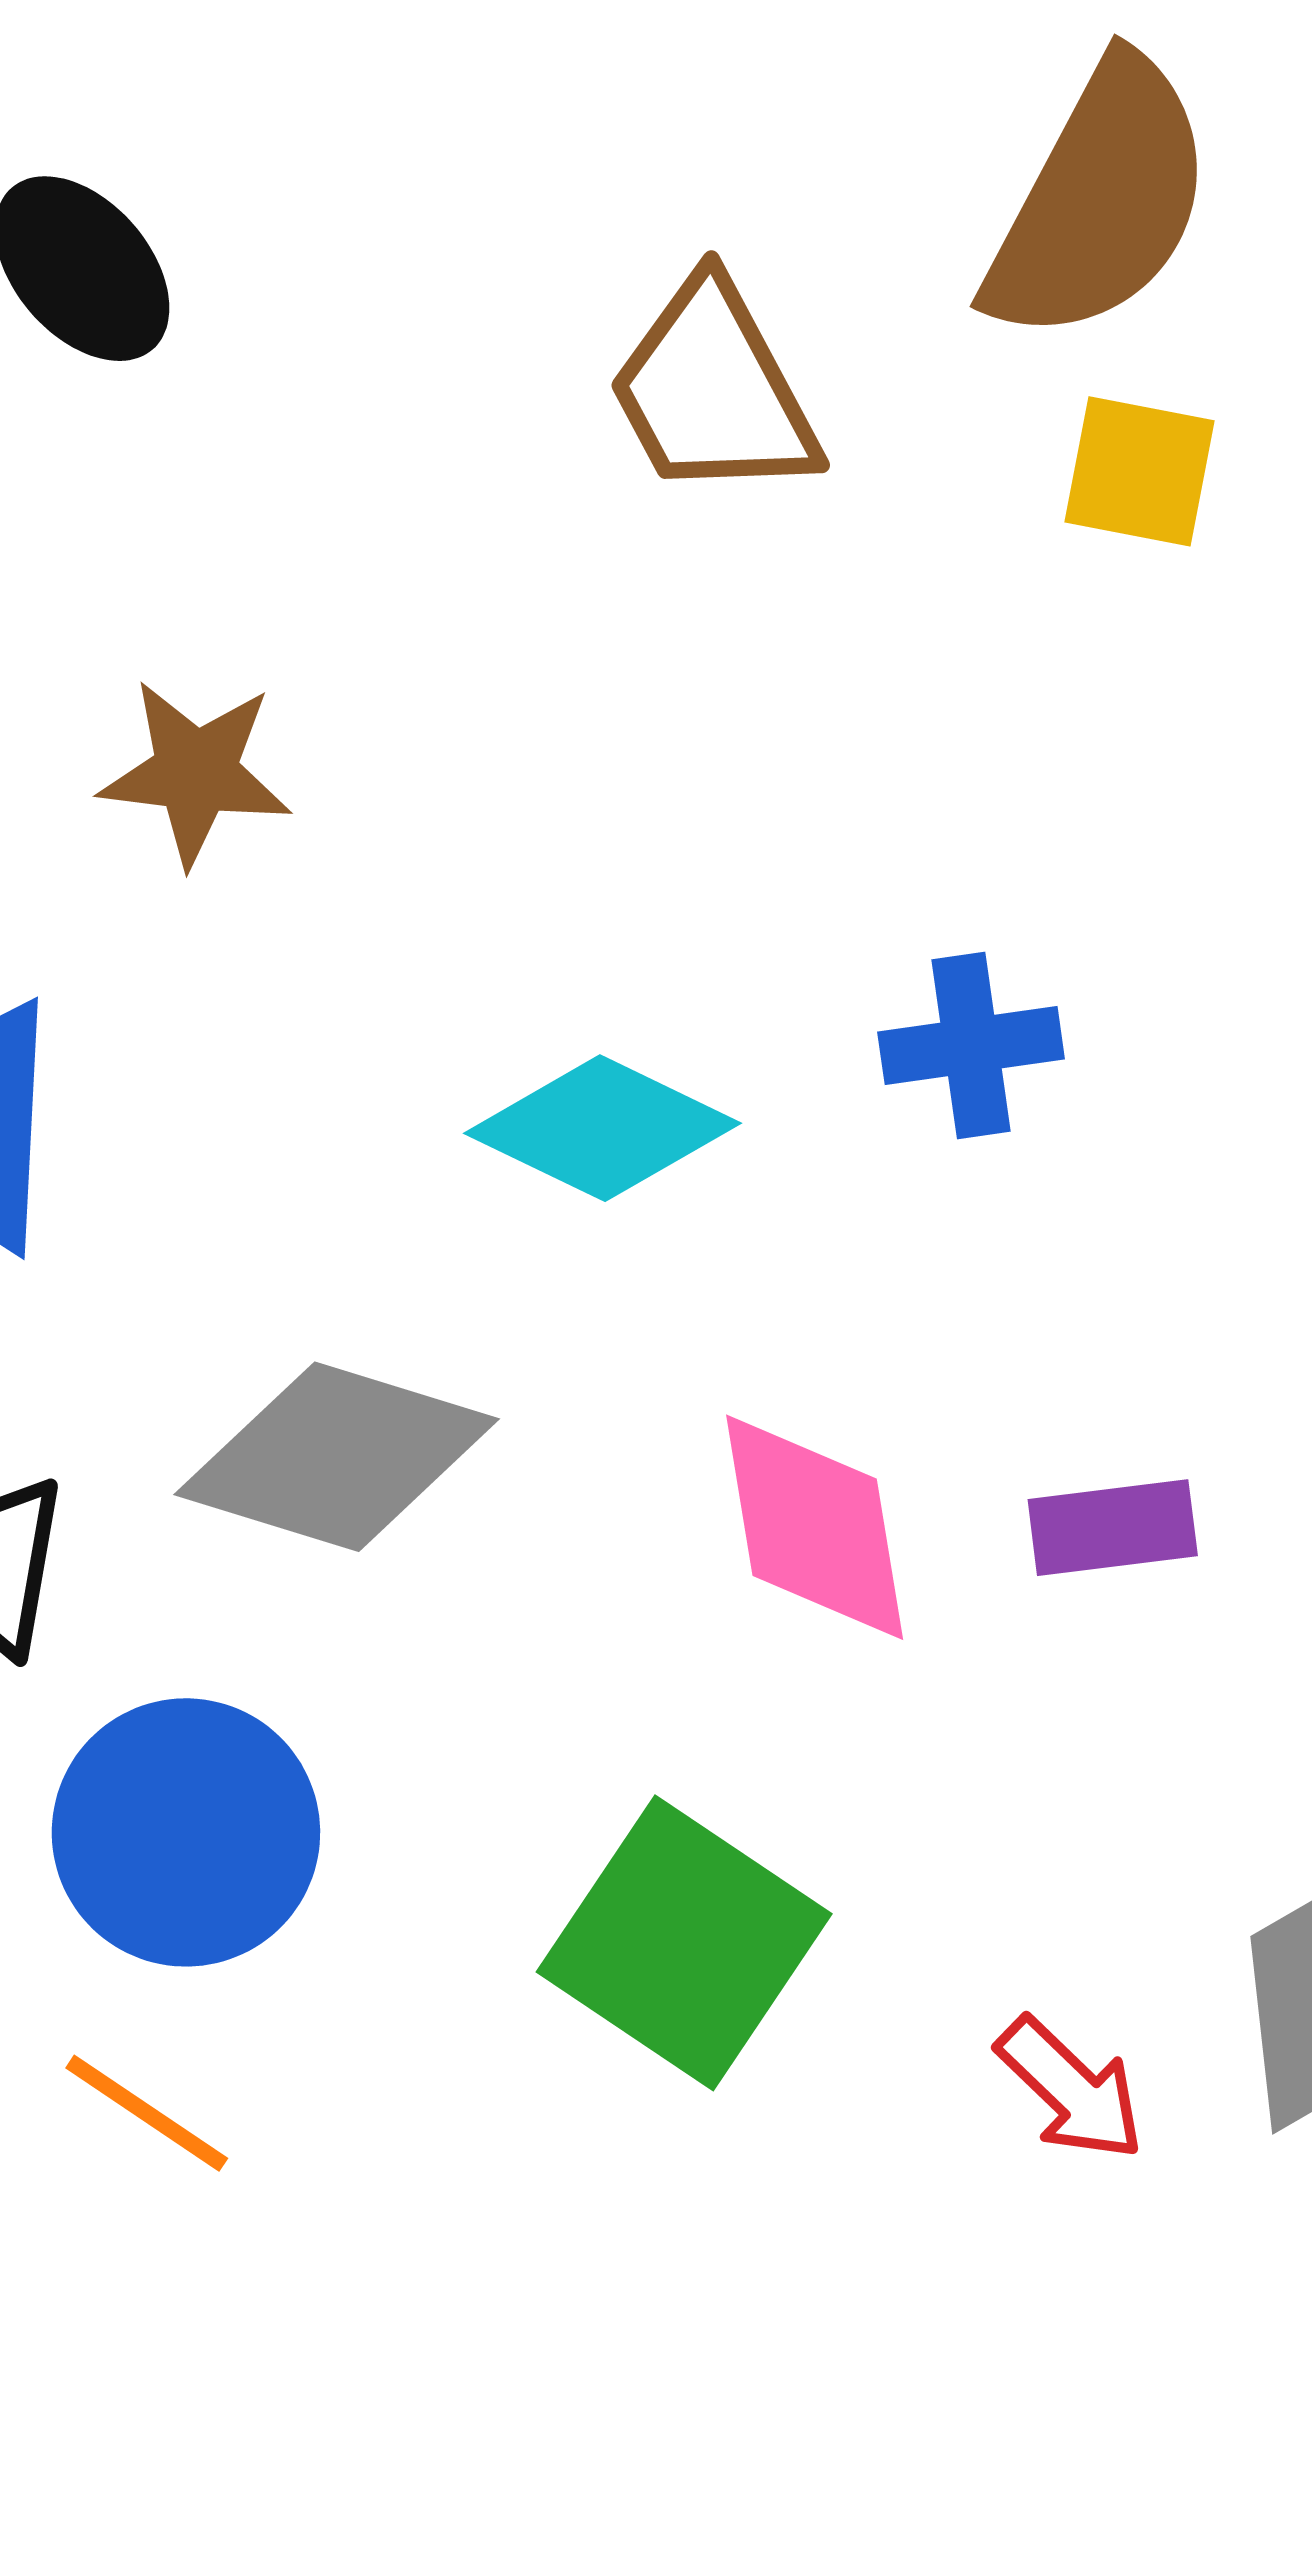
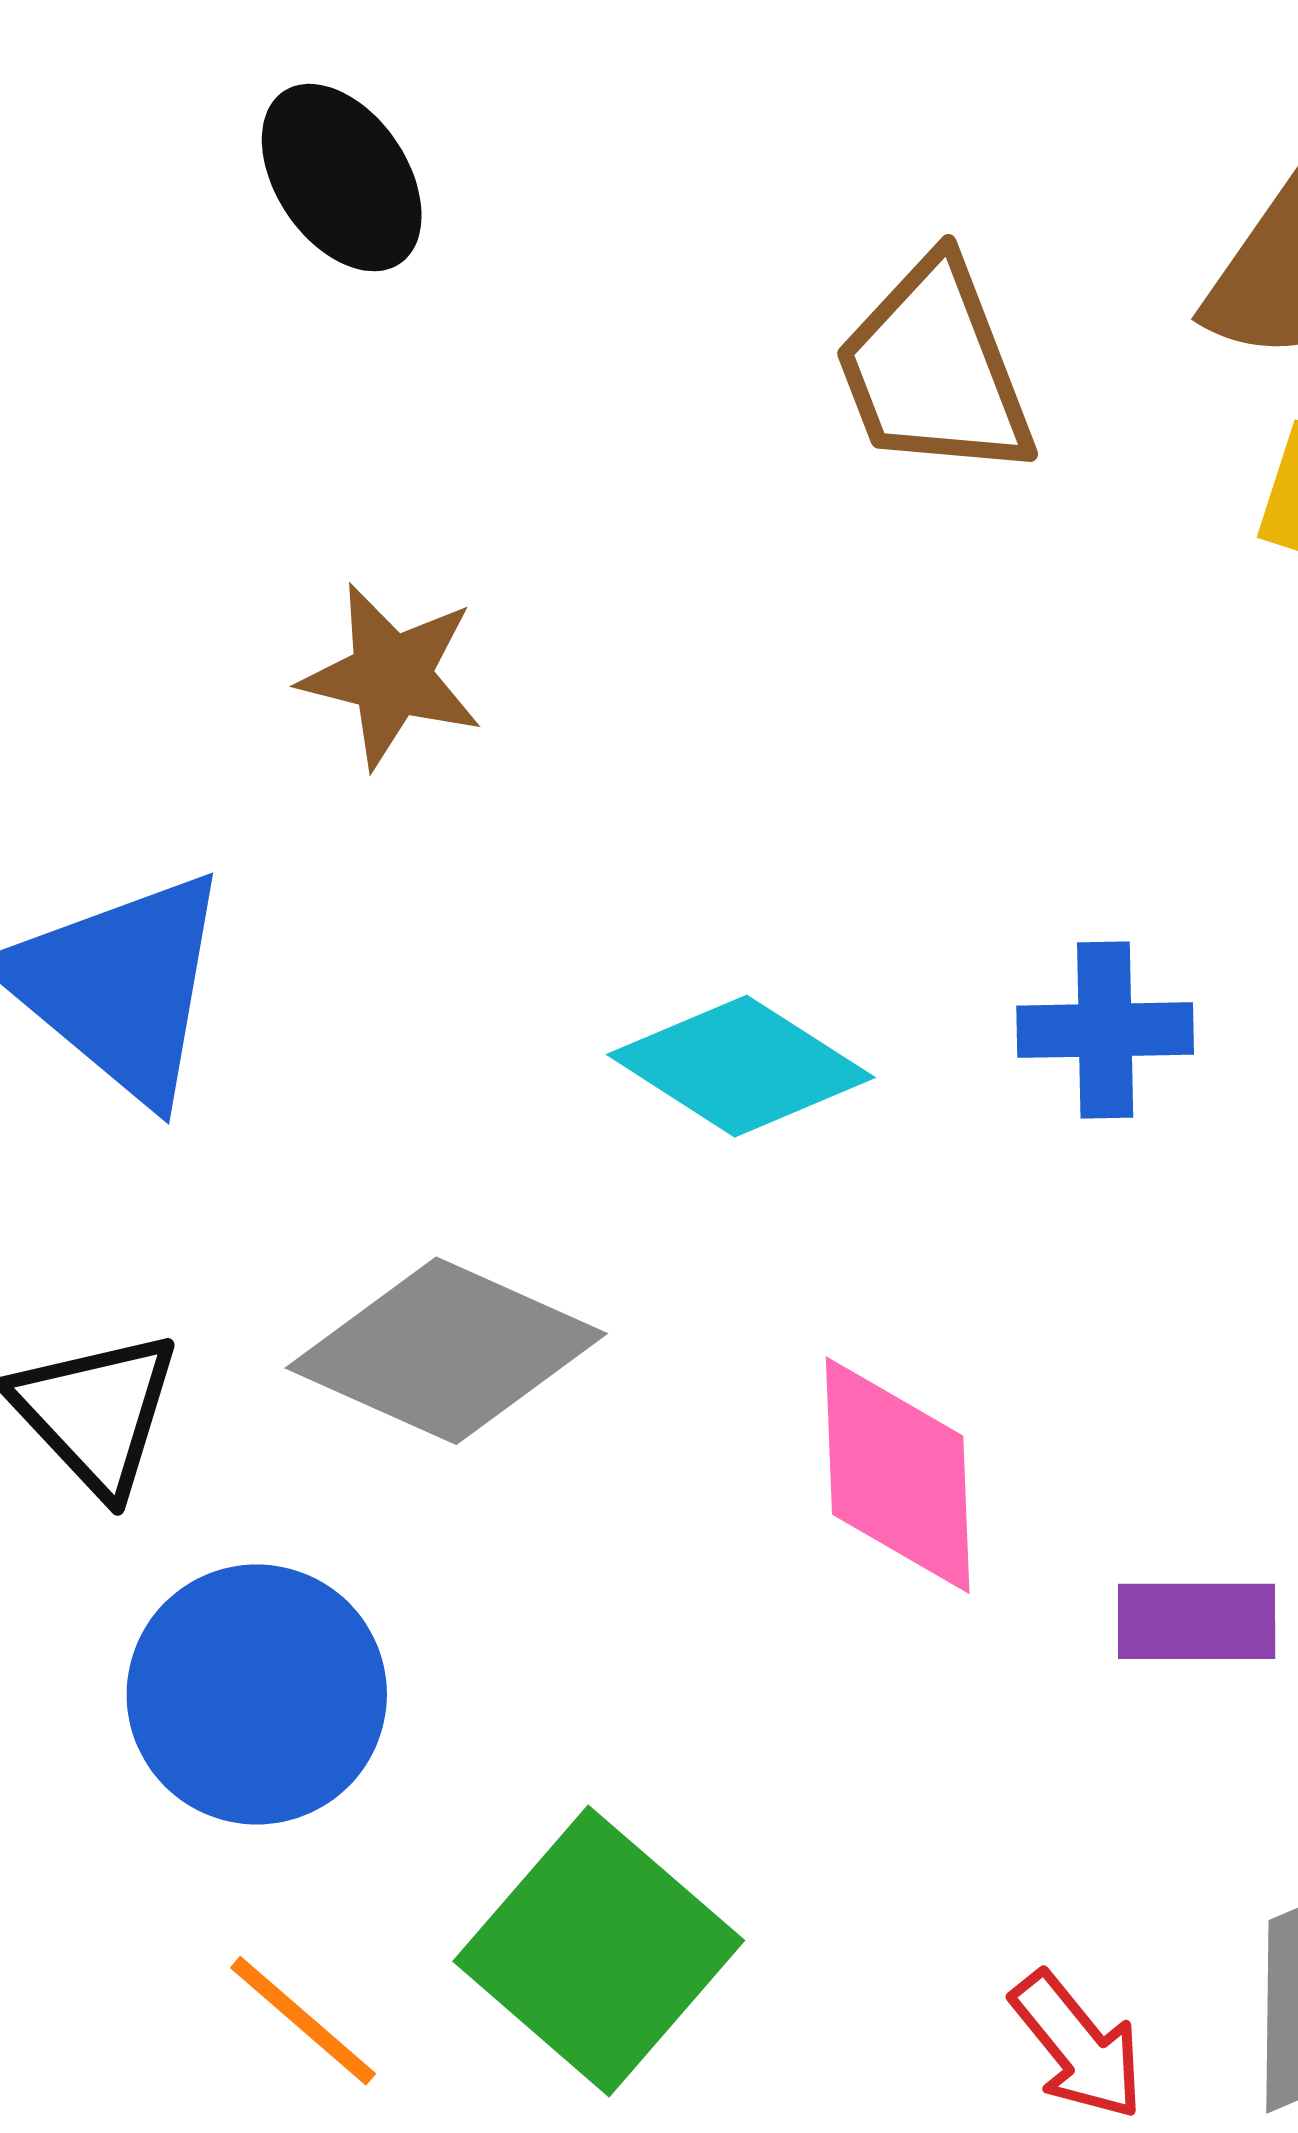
purple rectangle: (1113, 1528) -> (1197, 1621), moved
green square: (684, 1943) -> (599, 1951), moved
orange line: (147, 2113) -> (303, 2021), moved

